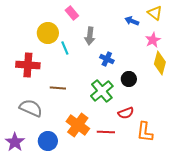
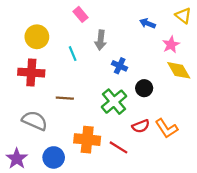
yellow triangle: (155, 13) -> (183, 16), moved
yellow circle: (48, 33) -> (37, 37), moved
yellow diamond: (160, 63) -> (179, 70), turned -45
orange cross: (78, 125) -> (87, 140), turned -30
red line: (106, 132) -> (118, 147), turned 30
orange L-shape: (145, 132) -> (166, 128), moved, turned -40

